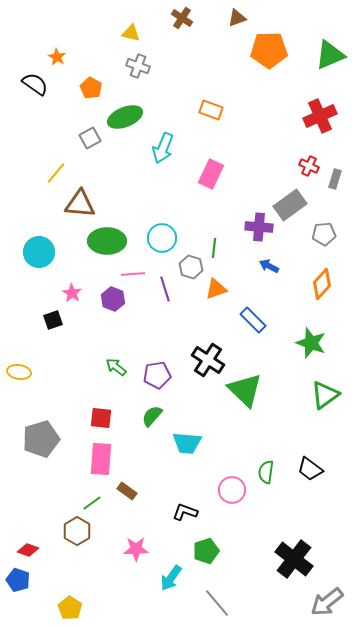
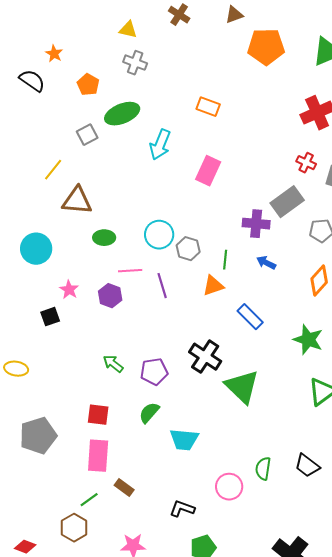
green ellipse: (107, 241) -> (104, 238), size x0.6
green line: (214, 248) -> (225, 260), moved
gray hexagon: (191, 267) -> (188, 249), moved

